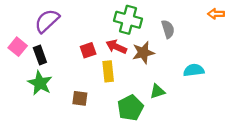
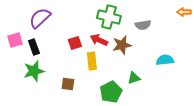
gray semicircle: (168, 29) -> (143, 25), turned 98
pink square: (18, 47) -> (15, 40), turned 35
green star: (40, 83) -> (34, 71), turned 30

